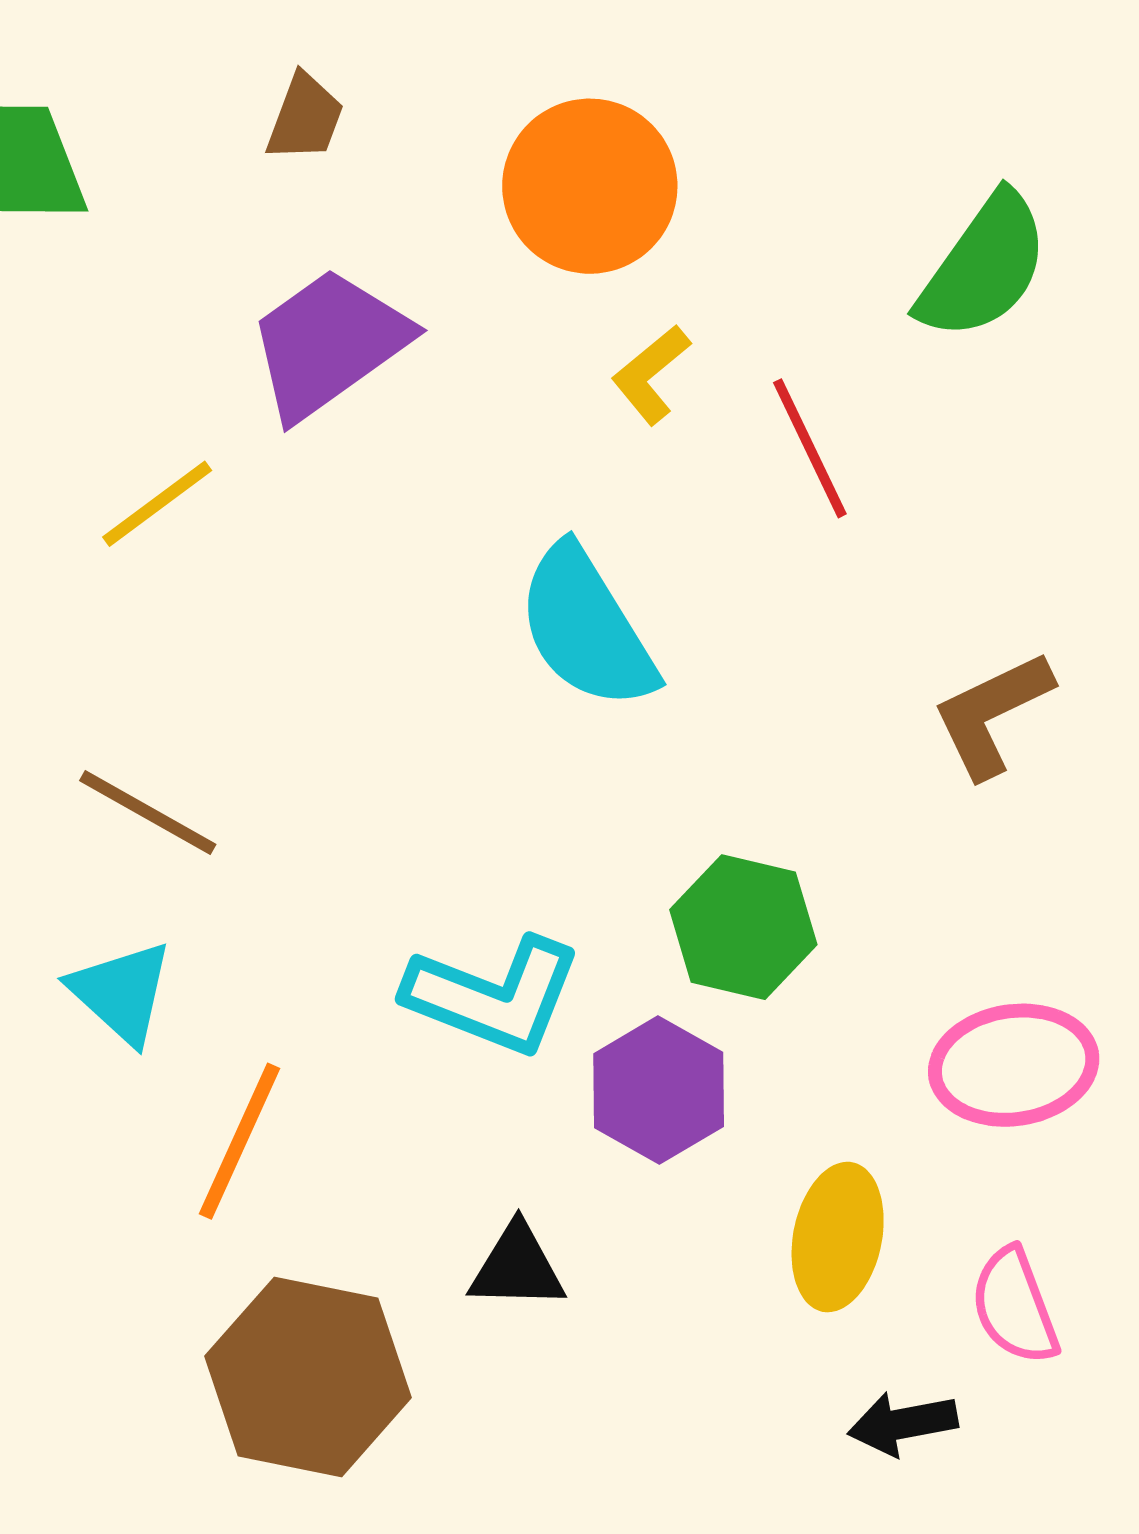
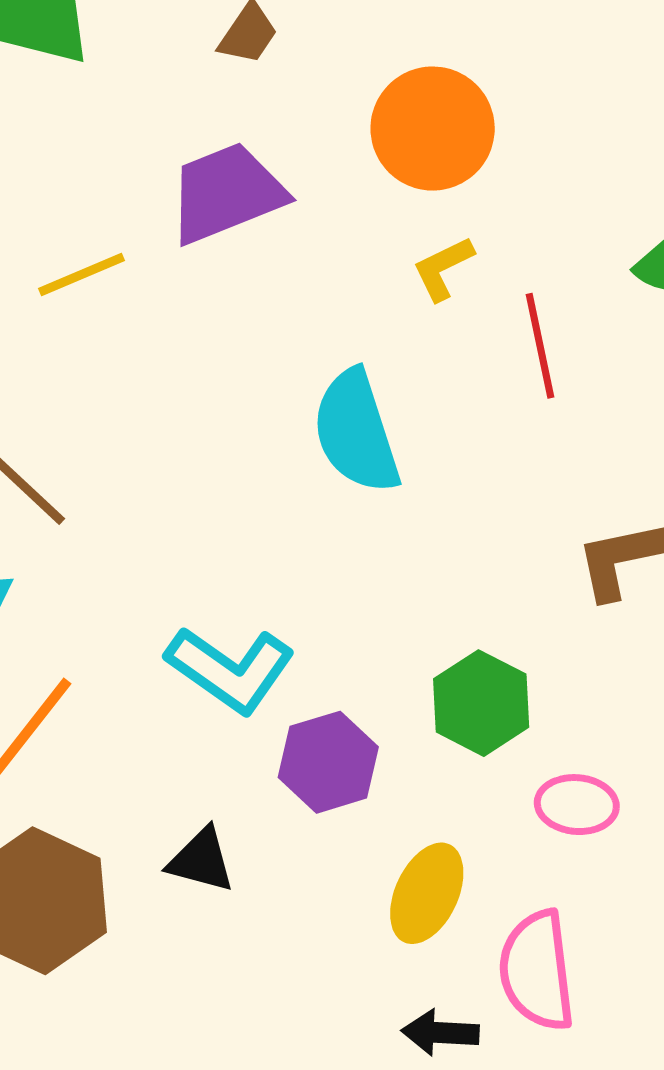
green hexagon: (743, 927) -> (481, 703), moved
pink ellipse: (1014, 1065) -> (577, 805), size x0.7
pink semicircle: (1015, 1306) -> (537, 971), size x1.4

